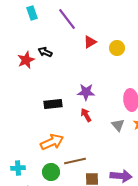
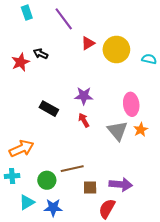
yellow circle: (117, 48) -> (116, 49), size x1.6
black rectangle: (53, 104) -> (49, 109), turned 36
gray triangle: (118, 125) -> (117, 131), size x1.5
orange arrow: (52, 142) -> (22, 149), moved

